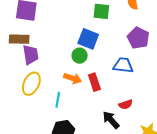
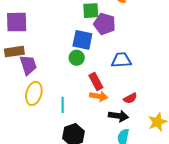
purple pentagon: (138, 38) -> (105, 24), moved
orange arrow: (73, 78) -> (99, 96), moved
black arrow: (111, 120) -> (118, 116), turned 150

